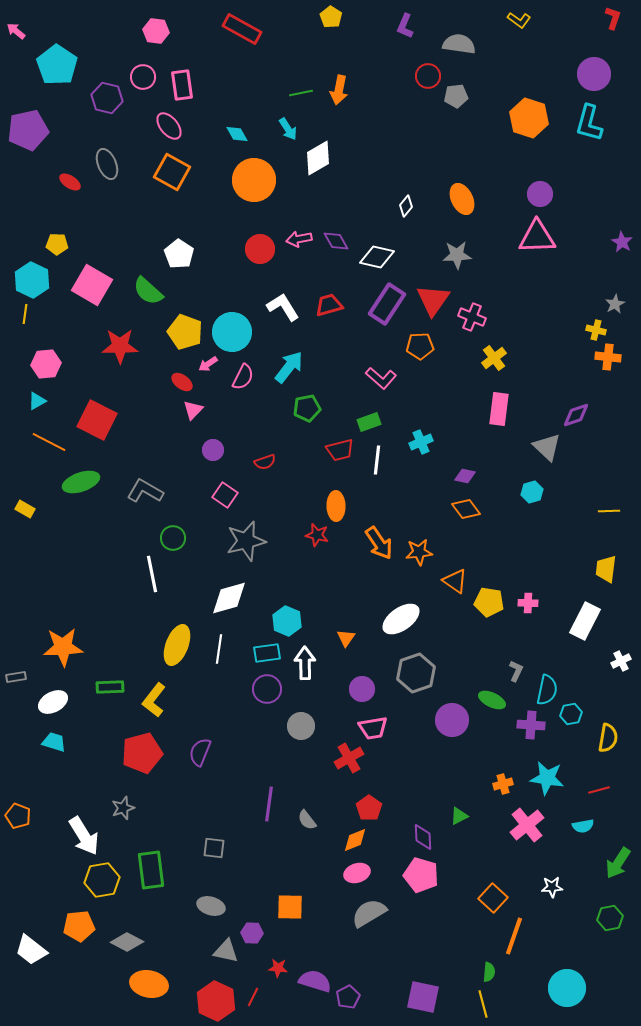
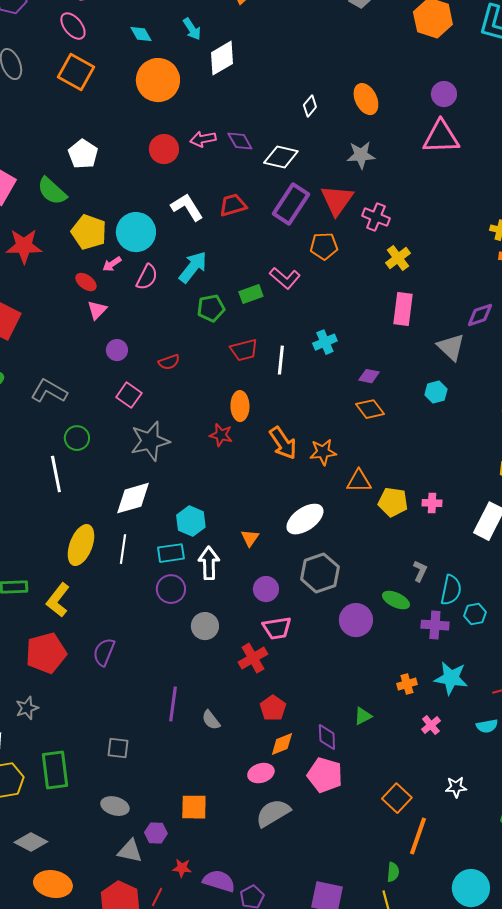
green rectangle: (369, 422) -> (251, 294), moved
orange triangle: (455, 581) -> (359, 481), turned -36
pink cross: (527, 825) -> (431, 725), size x0.6
orange diamond: (355, 840) -> (282, 744), moved

